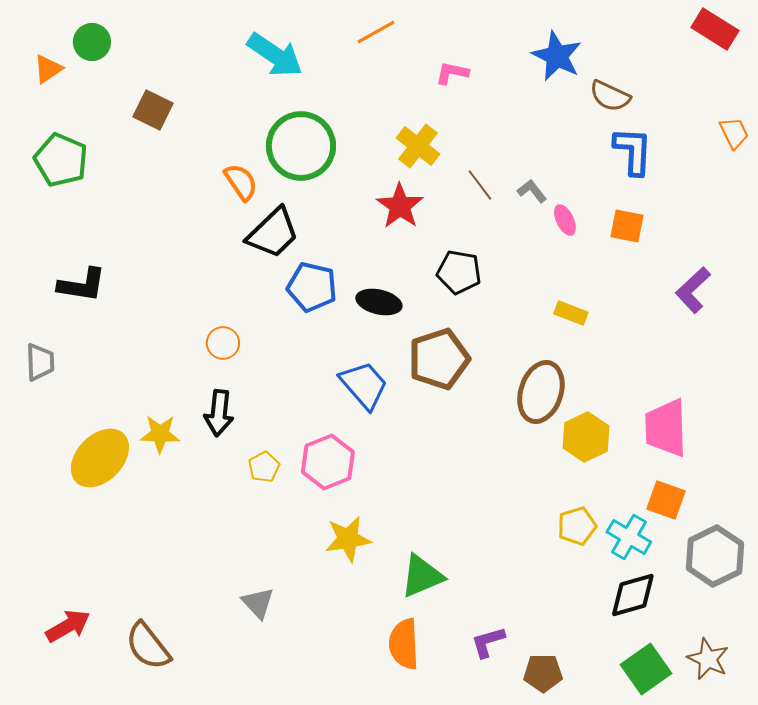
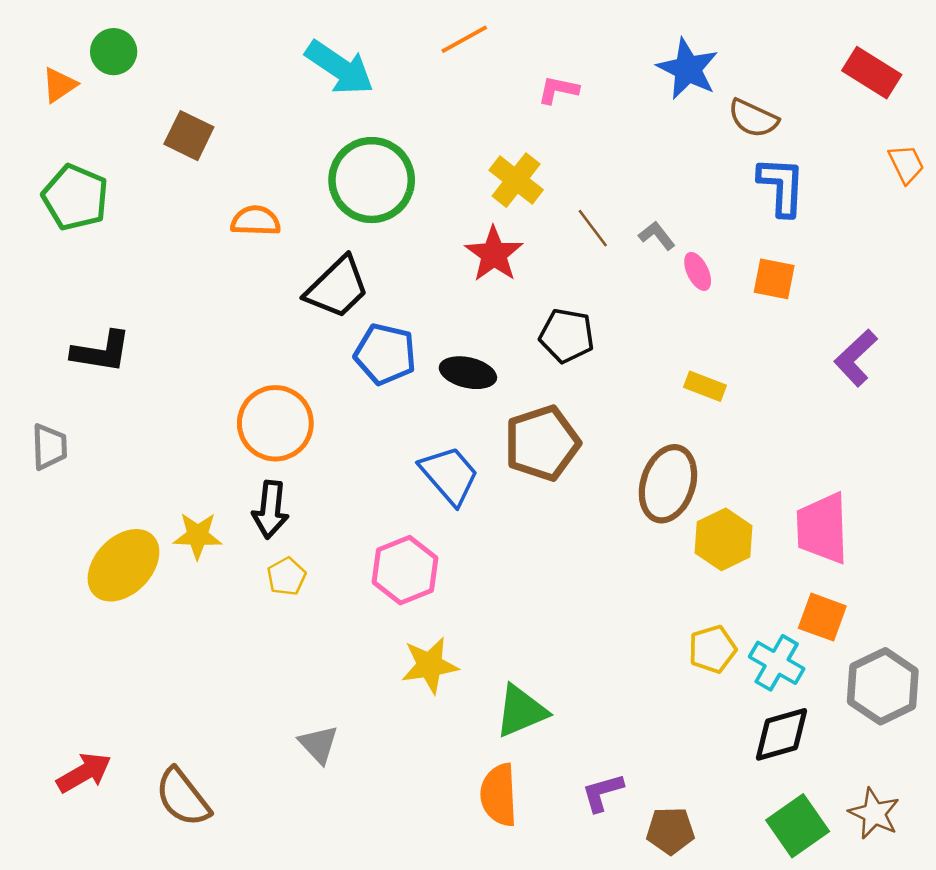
red rectangle: (715, 29) -> (872, 73), moved
orange semicircle: (241, 182) -> (256, 221), moved, turned -54
orange circle: (223, 343) -> (275, 423), size x1.8
yellow pentagon: (264, 467) -> (286, 576), moved

